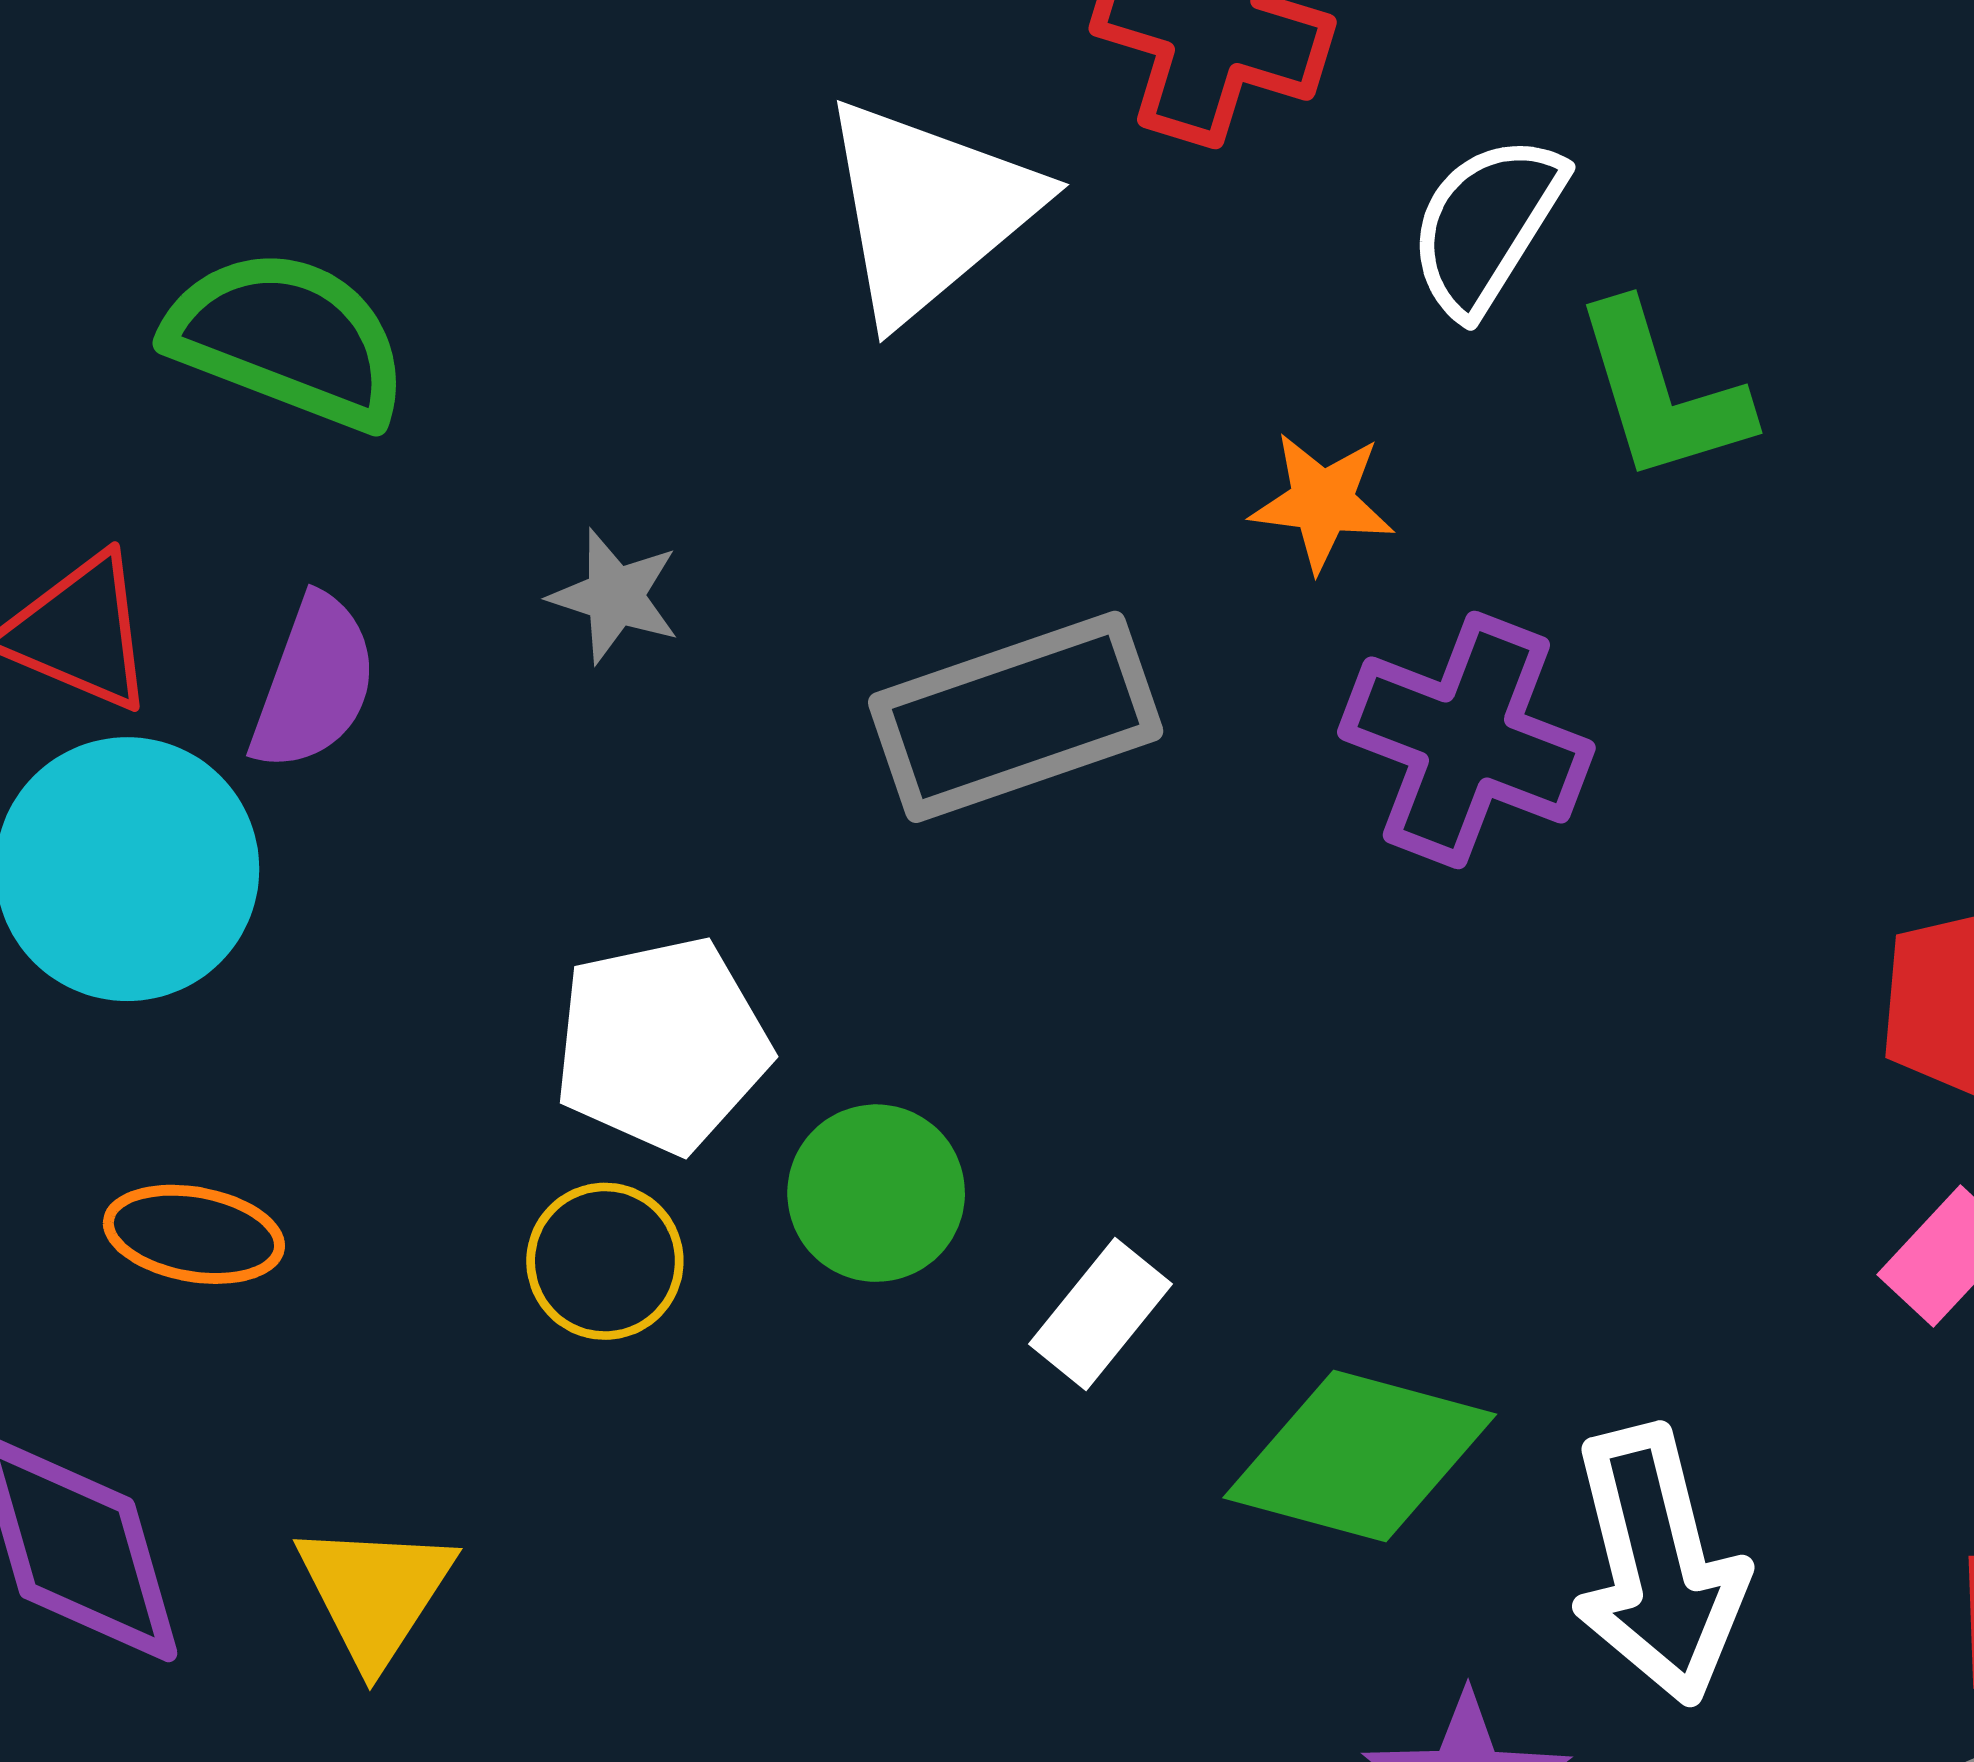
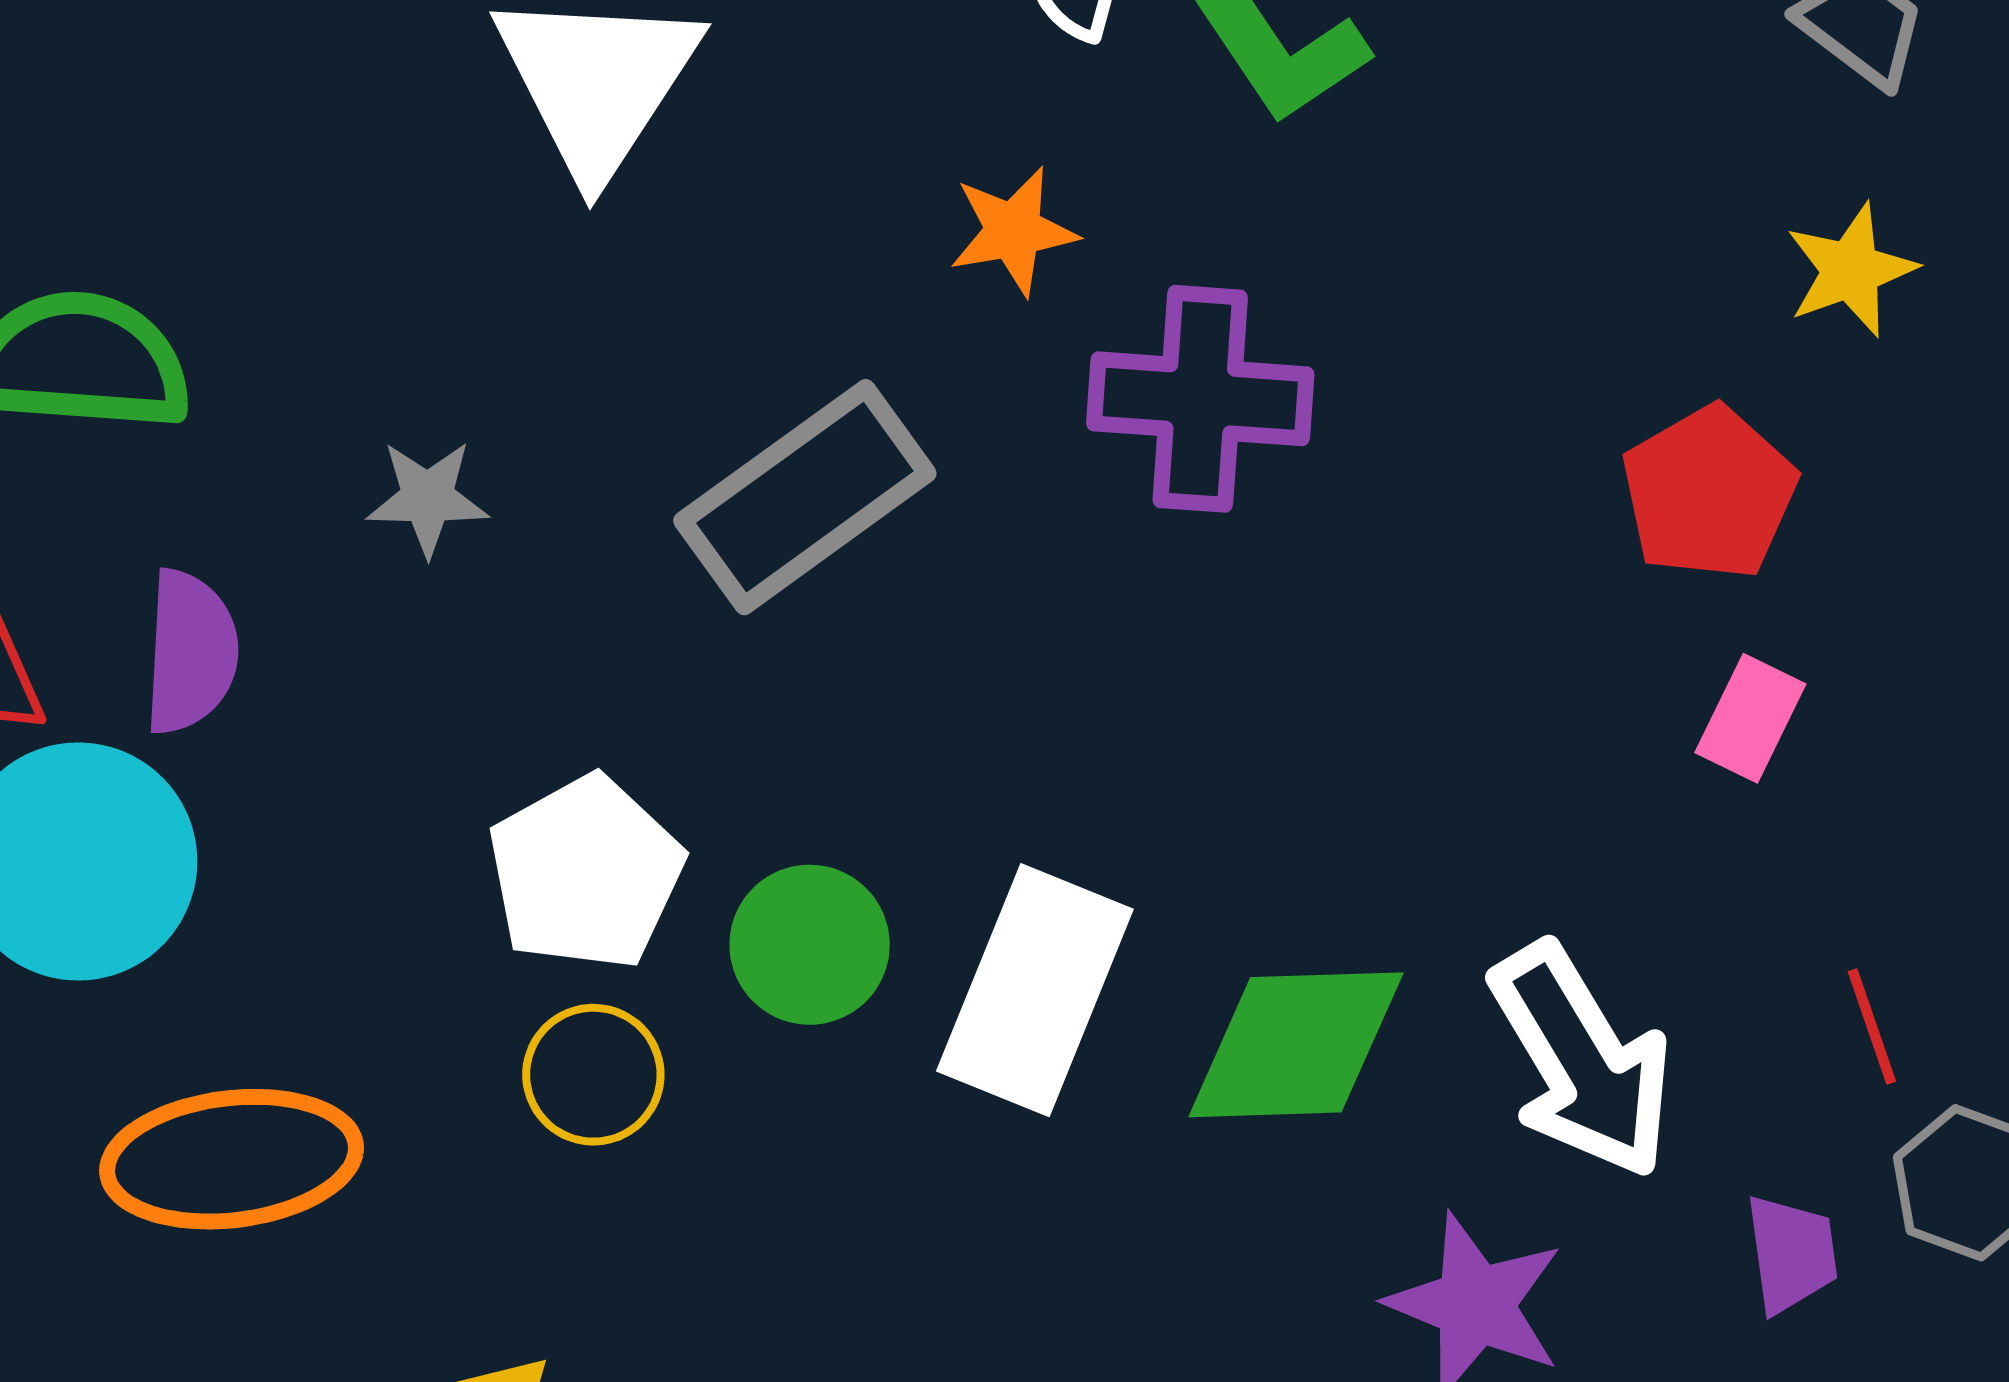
orange ellipse: (194, 1234) -> (232, 1159), size x1.6
white rectangle: (1101, 1314) -> (1035, 990), size x1.8

